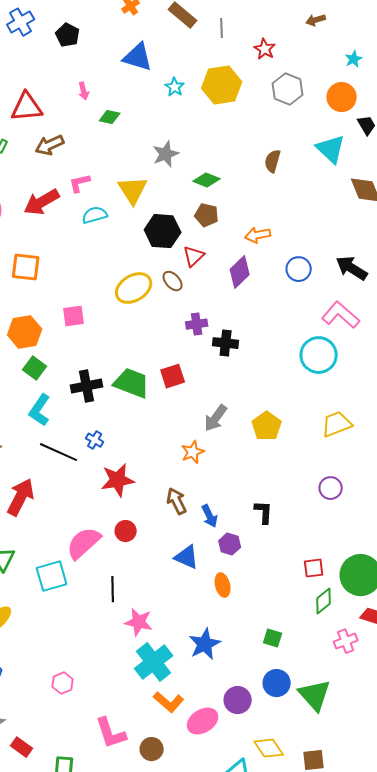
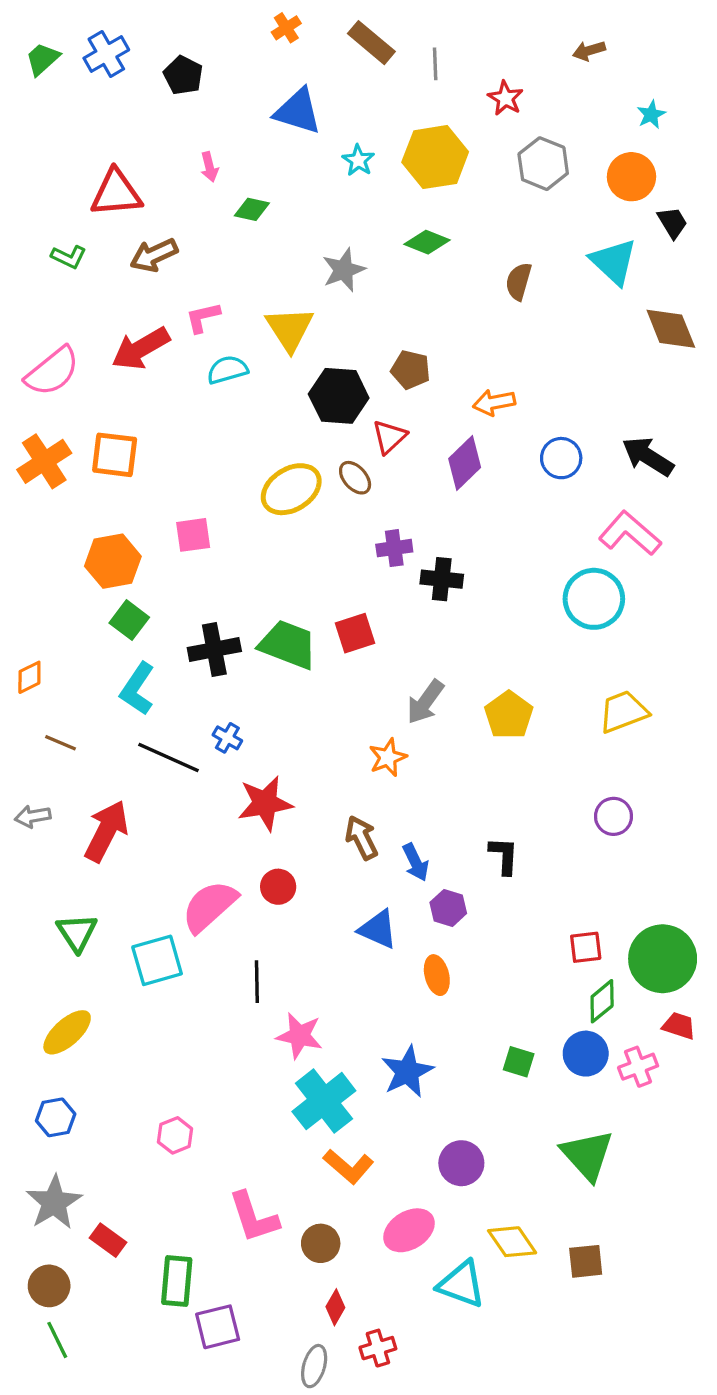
green diamond: (207, 180) -> (427, 242), moved
blue circle: (277, 683) -> (586, 1054), moved
pink ellipse: (203, 721) -> (409, 1230), moved

